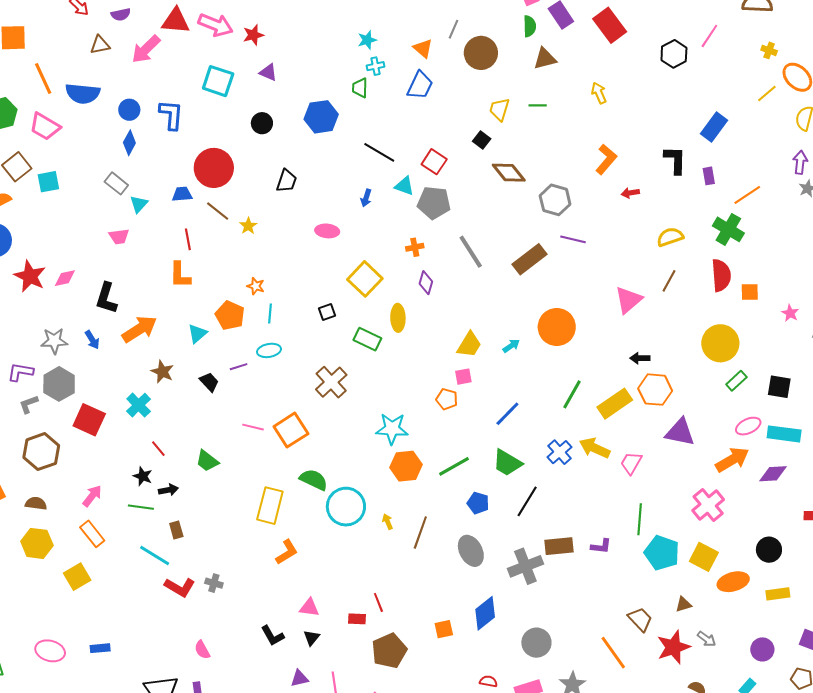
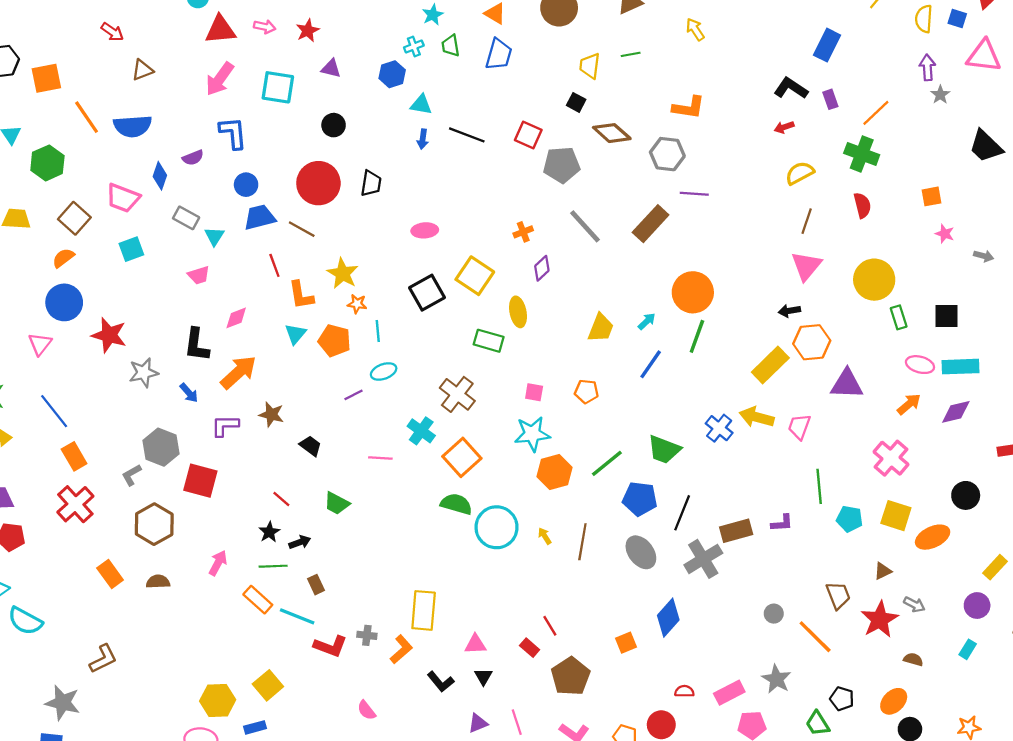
purple semicircle: (121, 14) -> (193, 158), moved
pink arrow: (216, 25) -> (265, 27), size x0.6
pink arrow: (146, 49) -> (220, 79), moved
cyan cross: (376, 66) -> (414, 46), moved
green trapezoid: (360, 88) -> (451, 46), moved
blue circle: (129, 110) -> (246, 185), moved
blue hexagon: (321, 117) -> (392, 74), moved, size x0.7
pink trapezoid: (45, 127) -> (123, 198), moved
blue diamond: (129, 143) -> (160, 176), moved
orange L-shape: (606, 159) -> (689, 107), moved, turned 68
black L-shape: (675, 160) -> (791, 88), turned -48
red circle: (214, 168) -> (318, 183), moved
cyan square: (48, 182) -> (131, 249), moved
cyan triangle: (404, 186) -> (421, 105), moved
red arrow: (630, 193) -> (784, 127), moved
blue trapezoid: (182, 194) -> (260, 217), size x1.4
blue arrow: (366, 198) -> (423, 139), moved
gray pentagon: (434, 203) -> (562, 165), moved
yellow star: (248, 226) -> (343, 273), moved, size x1.6
orange L-shape: (180, 275) -> (301, 295), moved
red semicircle: (721, 275) -> (862, 205), size x0.7
pink diamond: (65, 278) -> (236, 318), moved
purple diamond: (426, 283) -> (542, 268), turned 40
orange square: (750, 292) -> (932, 196), moved
pink triangle: (628, 300) -> (806, 266), moved
black square: (327, 312) -> (427, 293), moved, size x1.8
cyan triangle: (197, 334) -> (296, 334), moved
gray star: (54, 341) -> (144, 373), moved
purple L-shape: (20, 372) -> (225, 426), moved
pink square: (463, 377) -> (534, 392), moved, turned 30
green rectangle: (736, 381) -> (899, 317), turned -55
black trapezoid: (209, 382) -> (310, 446), moved
green line: (572, 394) -> (697, 336), moved
cyan cross: (139, 405) -> (421, 431), moved
blue line: (507, 414) -> (651, 364), moved
pink ellipse: (748, 426) -> (920, 365), turned 50
orange square: (291, 430) -> (462, 457), moved
orange arrow: (732, 460) -> (909, 404), size x0.7
black star: (143, 476) -> (269, 532), turned 30
black line: (527, 501) -> (682, 513), moved
blue pentagon: (478, 503) -> (640, 499), size x1.4
yellow rectangle: (270, 506) -> (424, 610), moved
orange rectangle: (92, 534) -> (258, 600), moved
yellow hexagon: (37, 543) -> (218, 700), moved
orange L-shape: (287, 552) -> (401, 649), moved
cyan pentagon: (662, 553) -> (849, 519), size x0.7
yellow square: (77, 577) -> (268, 685), moved
yellow rectangle: (778, 594) -> (995, 567), moved, turned -30
red rectangle: (357, 619) -> (530, 648), turned 48
brown trapezoid: (640, 619) -> (838, 595), turned 32
gray circle: (536, 643) -> (774, 614), moved, size x0.6

